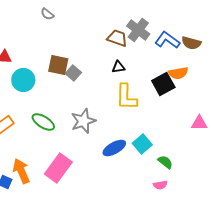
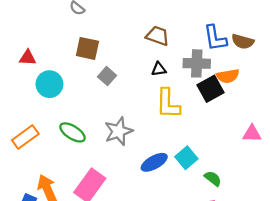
gray cross: (138, 30) -> (197, 63), moved, turned -35
blue L-shape: (167, 40) -> (215, 38), turned -135
brown square: (58, 65) -> (87, 48), moved

